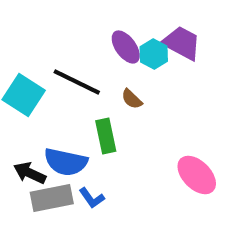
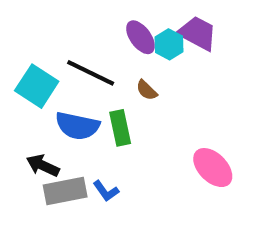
blue semicircle: (66, 162) -> (77, 126), moved

